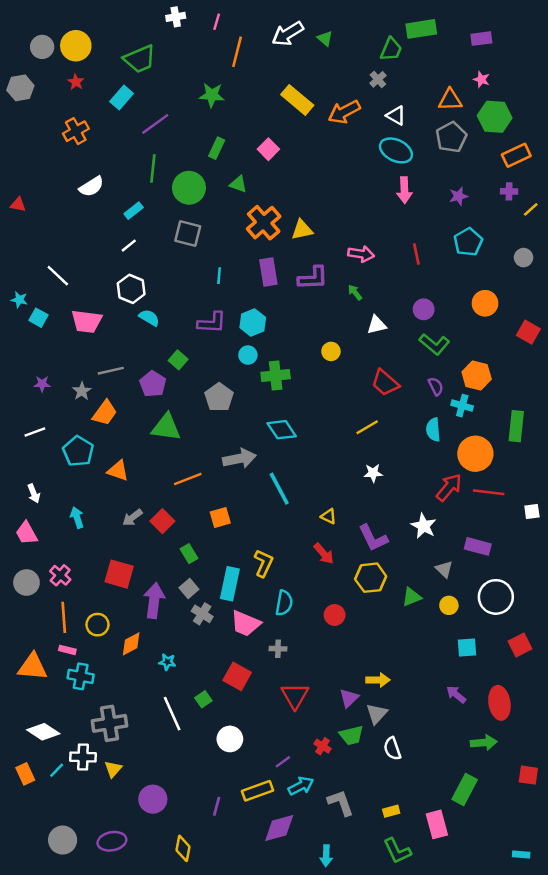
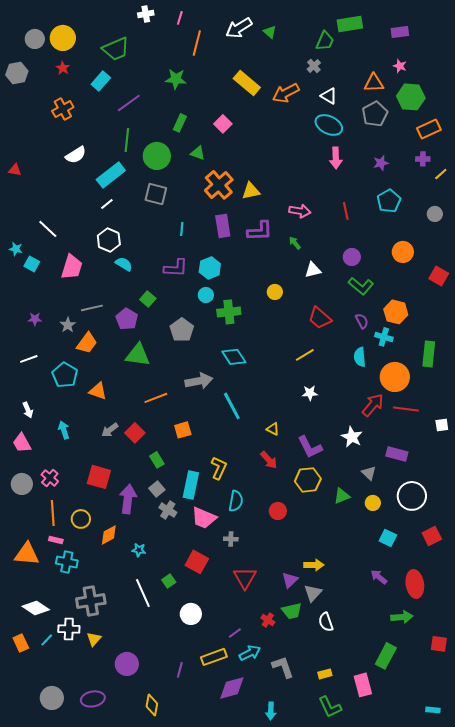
cyan rectangle: (134, 211) -> (111, 175), size x1.8
pink trapezoid: (87, 321) -> (72, 267), turned -80
cyan square: (467, 647) -> (388, 538), turned 30

